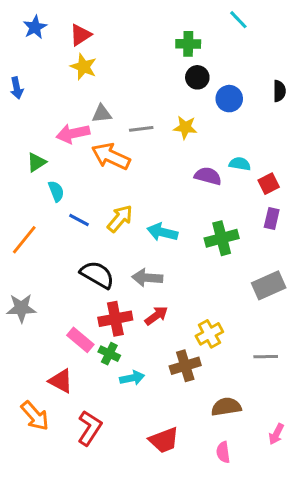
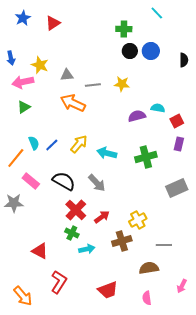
yellow star: (83, 67) -> (40, 65), moved
blue circle: (229, 99) -> (151, 51), moved
pink arrow: (73, 134) -> (23, 82), moved
purple semicircle: (208, 176) -> (137, 116), turned -30
cyan semicircle: (56, 191) -> (34, 143), moved
blue line: (79, 220) -> (52, 145), turned -72
gray arrow: (147, 278) -> (97, 183), turned -138
red arrow: (156, 316) -> (102, 217), moved
red cross: (115, 319) -> (76, 210), turned -35
pink rectangle: (80, 340) -> (31, 181), moved
gray line: (266, 357) -> (164, 245), moved
orange arrow: (35, 416) -> (23, 296), moved

